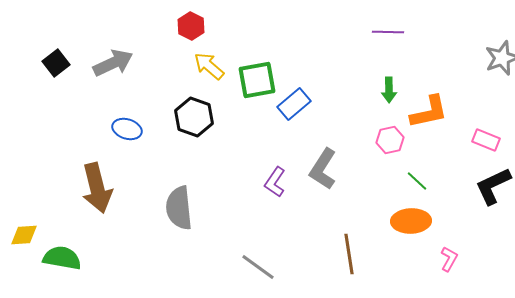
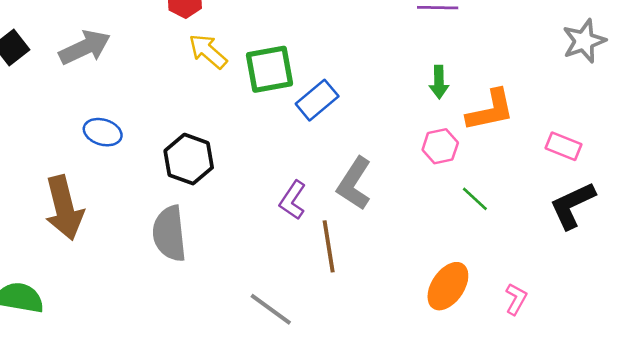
black hexagon: (194, 117) -> (189, 159), moved
orange ellipse: (411, 221) -> (448, 286), moved, turned -54
brown line: (349, 254) -> (329, 246), moved

